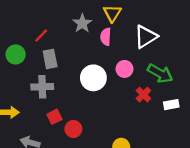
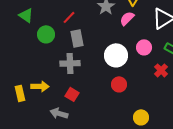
pink semicircle: (106, 37) -> (127, 18), turned 42
red square: (54, 117) -> (72, 94), moved, turned -32
red circle: (73, 129) -> (119, 84), moved

